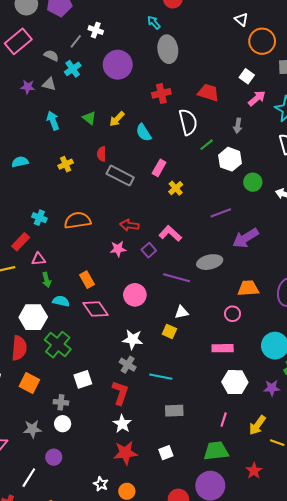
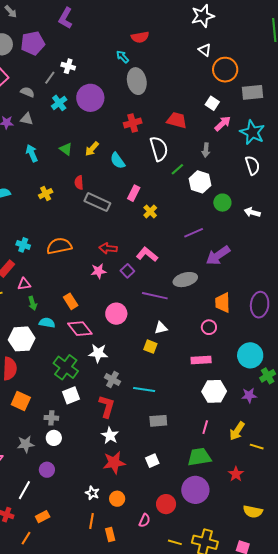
cyan cross: (73, 69) -> (59, 103), moved
orange trapezoid: (248, 288) -> (223, 303), turned -85
white star: (133, 339) -> (98, 353), moved
green cross: (58, 345) -> (66, 367), moved

